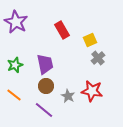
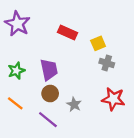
red rectangle: (62, 30) -> (68, 32), turned -36
gray cross: (98, 58) -> (107, 63), turned -32
red star: (92, 91) -> (113, 99), moved

